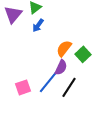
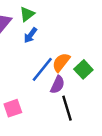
blue line: (48, 82) -> (42, 69), moved
black line: (69, 87) -> (67, 108), turned -50

